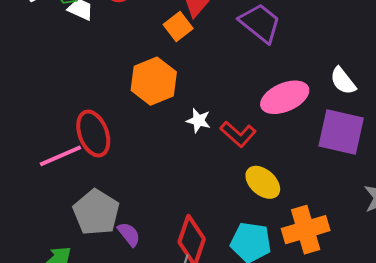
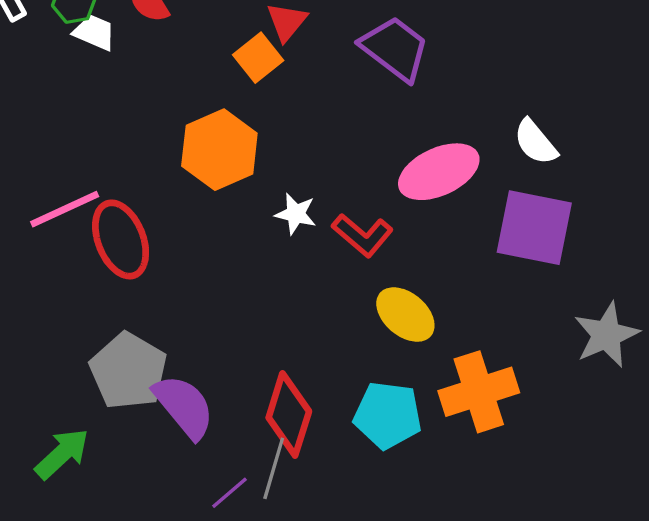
pink line: (60, 156) -> (65, 209), moved
purple semicircle: (129, 234) -> (184, 406), size x1.6

